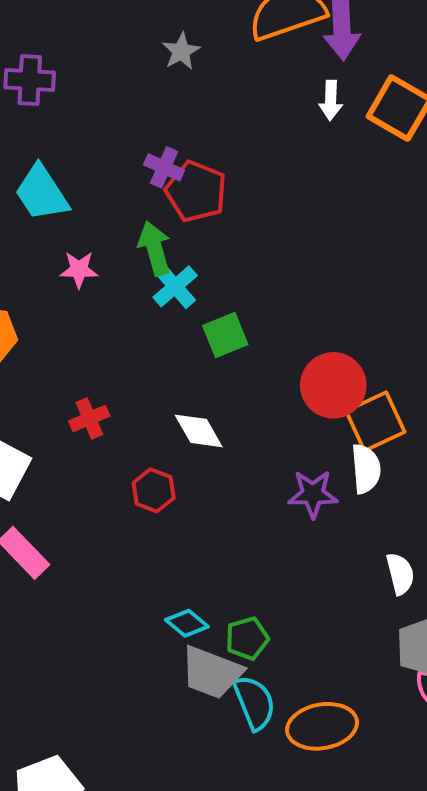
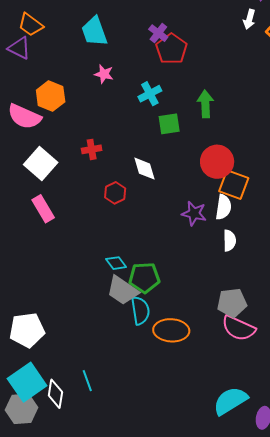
green arrow: (155, 248) -> (205, 104), moved
orange square: (375, 422) -> (234, 185), turned 32
white semicircle: (400, 574) -> (230, 241), moved
green pentagon: (247, 638) -> (144, 278), size x1.4

